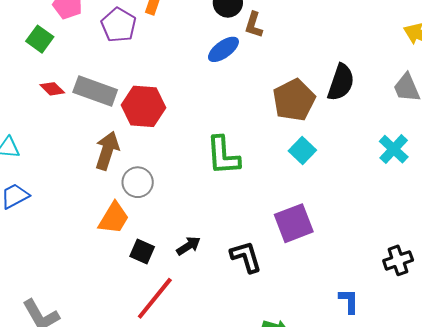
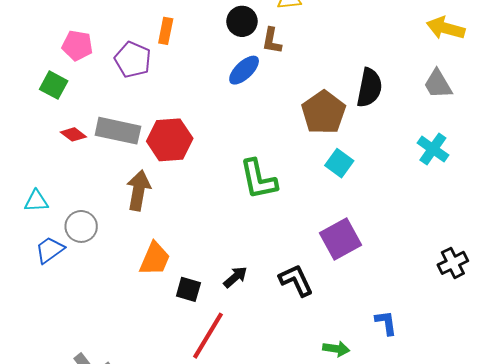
gray circle: (138, 182) -> (81, 226), moved
blue L-shape: (349, 301) -> (386, 323), moved

